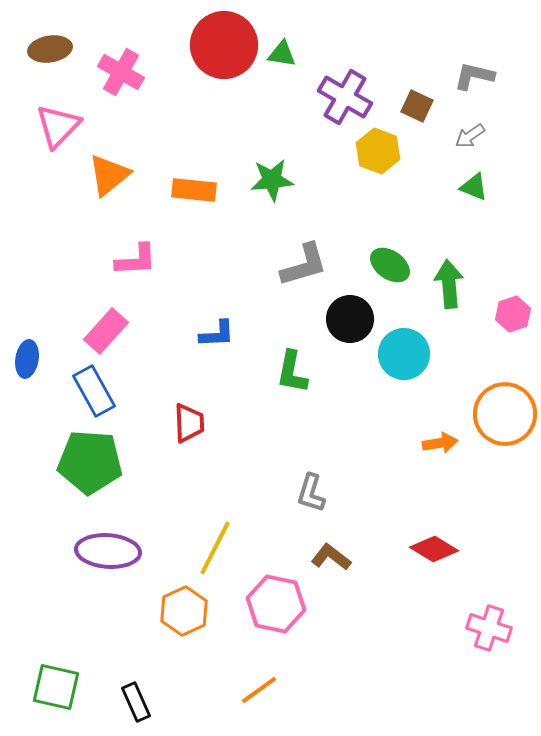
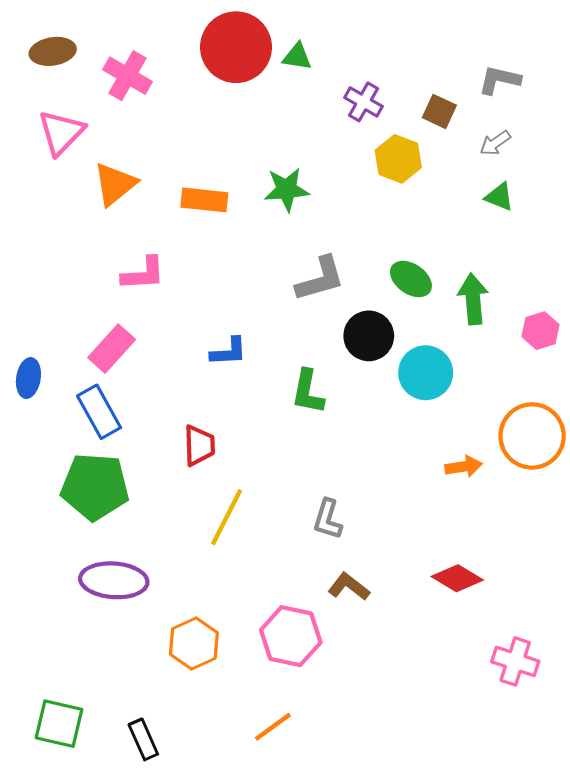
purple cross: (345, 97) -> (363, 102), size x0.7
yellow line: (215, 548) -> (227, 517), moved

